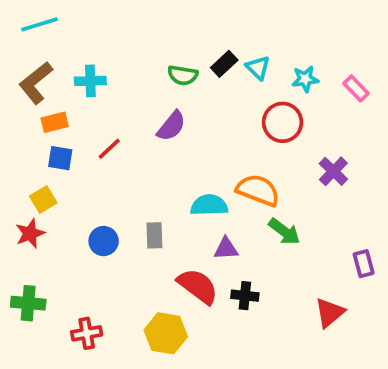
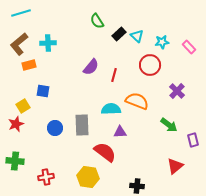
green semicircle: (183, 75) -> (97, 21), moved, turned 49
red line: (109, 149) -> (114, 75), moved, turned -32
blue square: (60, 158) -> (43, 91), moved
green arrow: (284, 232) -> (169, 125), moved
gray rectangle: (154, 235) -> (82, 125), size x1.5
black cross: (245, 296) -> (137, 186), moved

